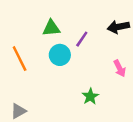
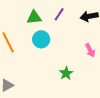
purple line: (82, 39) -> (59, 14), moved

